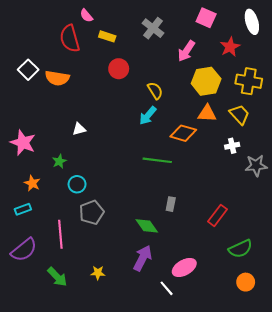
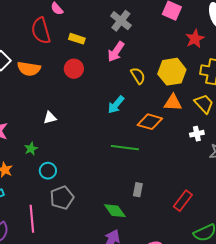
yellow rectangle: (107, 36) -> (77, 39), moved
pink arrow: (186, 51) -> (116, 52), moved
red circle: (119, 69) -> (74, 69), moved
yellow semicircle: (155, 91) -> (138, 76), moved

